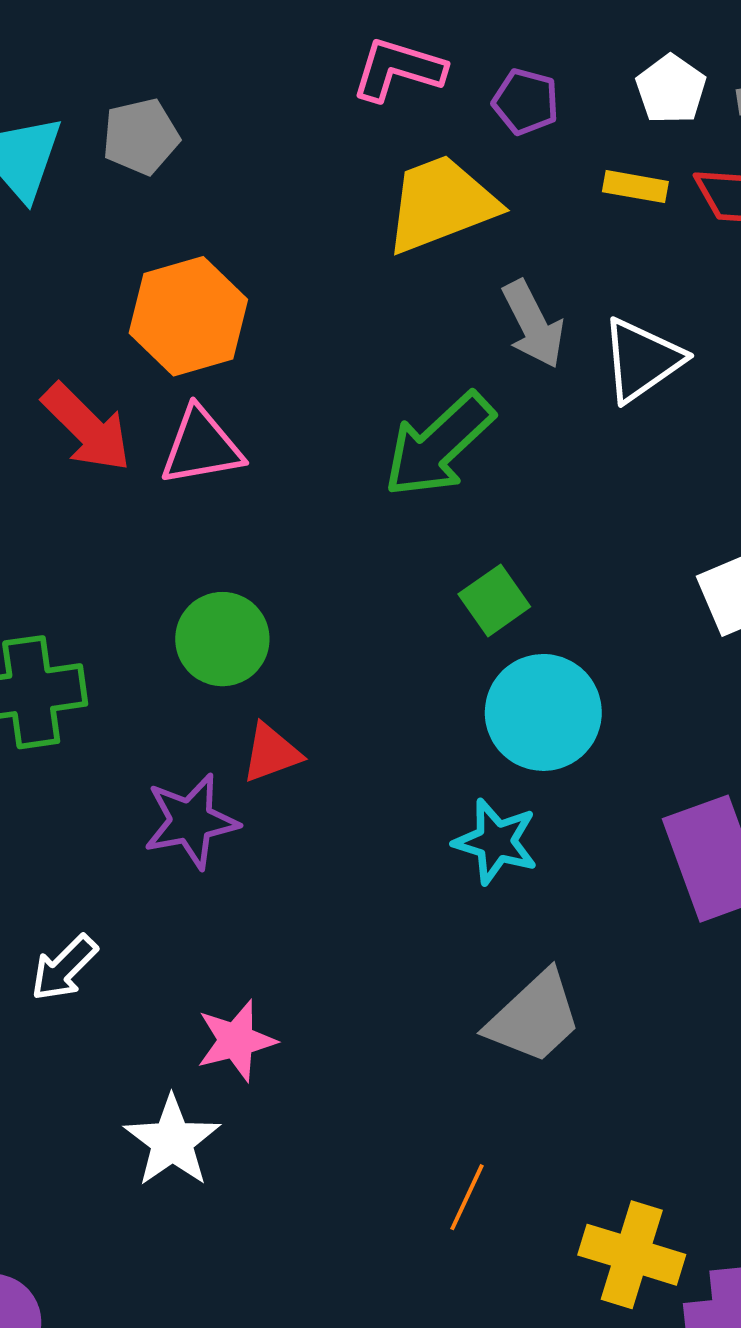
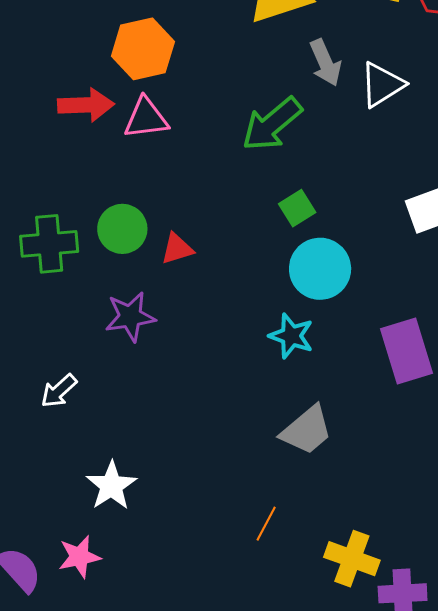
red arrow: (87, 428) -> (86, 105), turned -50
green circle: (222, 639) -> (122, 229), moved
red triangle: (271, 753) -> (177, 249), moved
pink star: (236, 1041) -> (79, 557), moved

